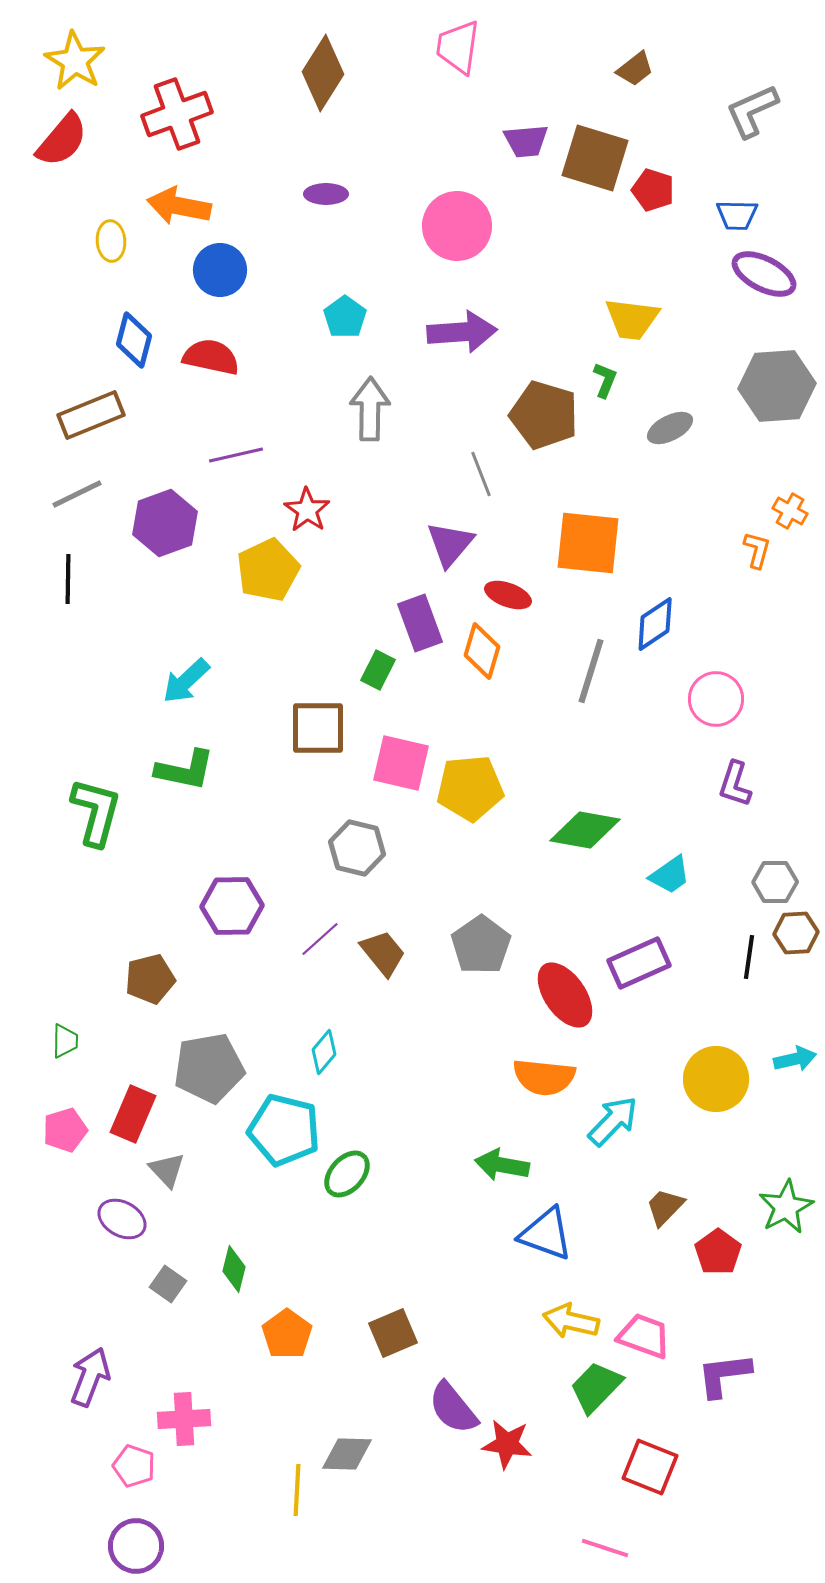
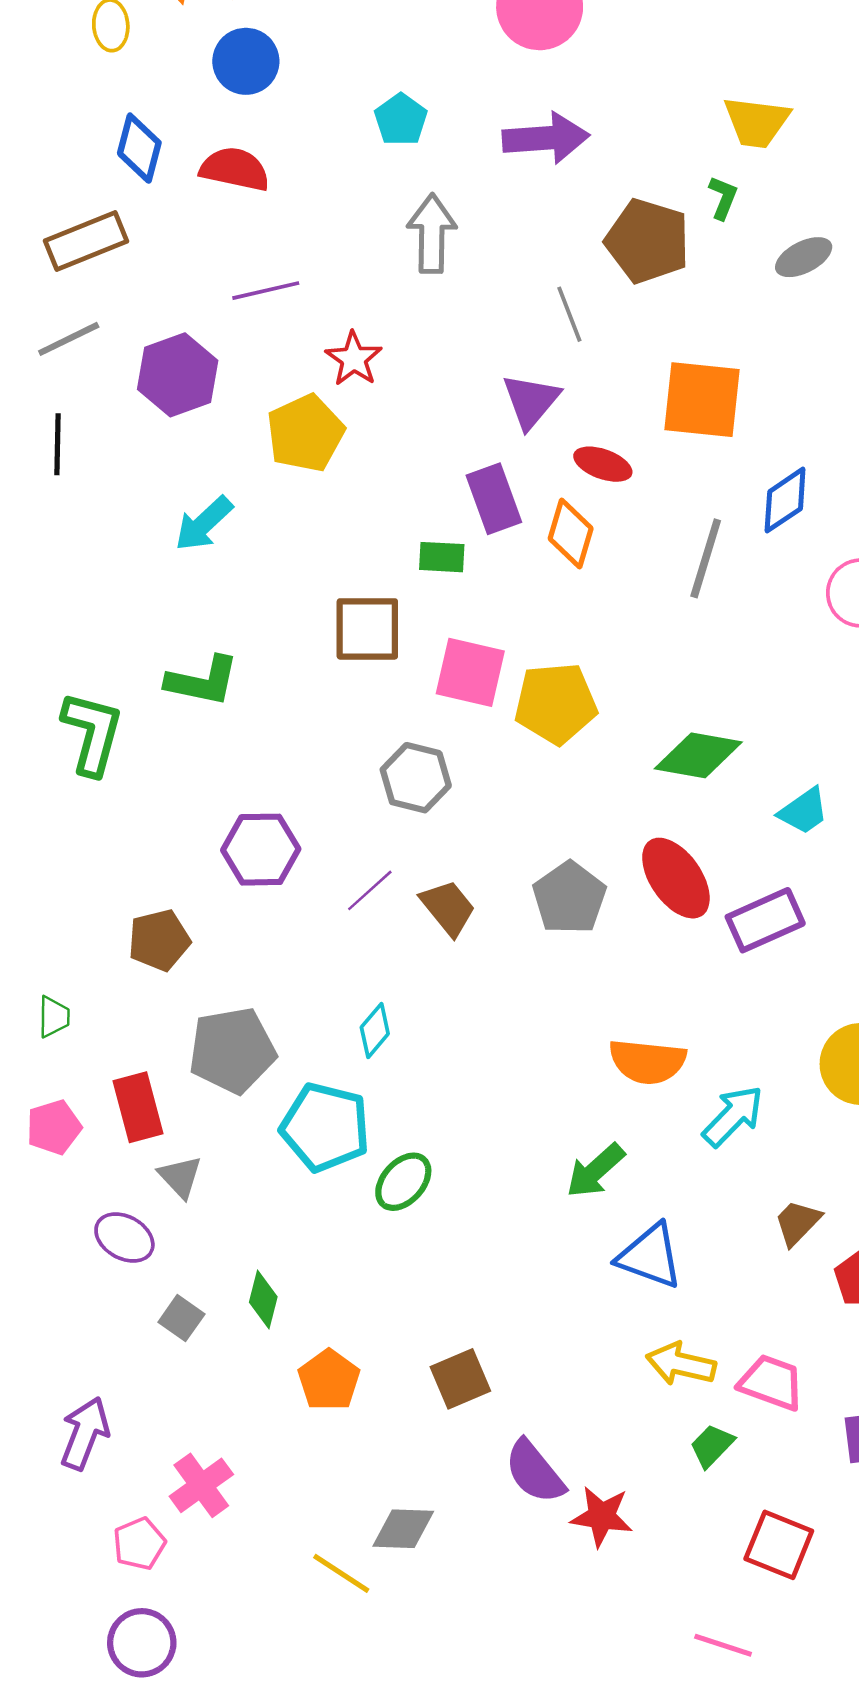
green rectangle: (378, 670) -> (442, 557), turned 66
cyan arrow: (186, 681) -> (204, 524), moved
red ellipse: (565, 995) -> (676, 878), moved
red rectangle: (133, 1114) -> (138, 1107), turned -38
green arrow: (502, 1165) -> (595, 1171), turned -52
green trapezoid: (596, 1387) -> (712, 1446), size x0.7
pink cross: (184, 1419) -> (201, 1485), turned -33
pink pentagon: (134, 1466) -> (139, 1544), turned 30
yellow line: (297, 1490) -> (341, 1573), turned -60

